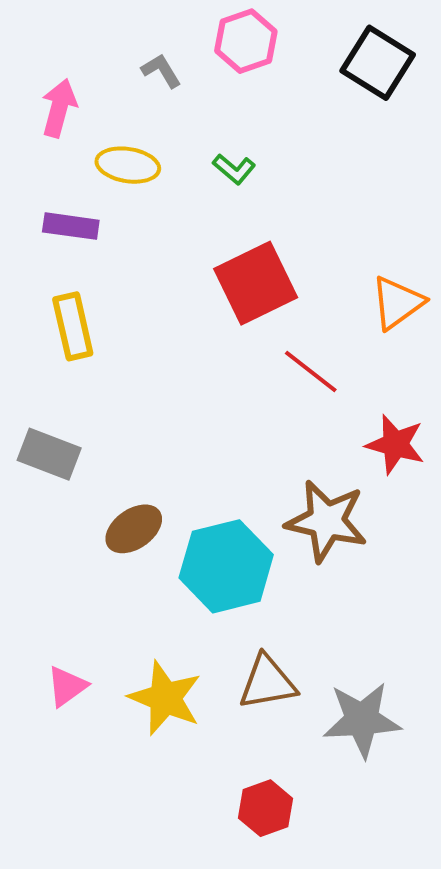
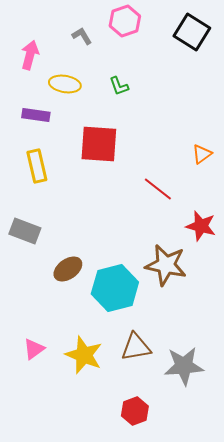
green L-shape: (234, 169) -> (119, 86), turned 30
red square: (256, 283) -> (99, 144), moved, turned 30
orange triangle: (397, 303) -> (202, 154), size x0.7

